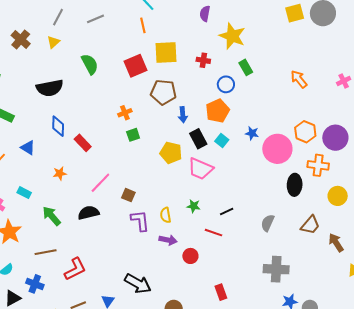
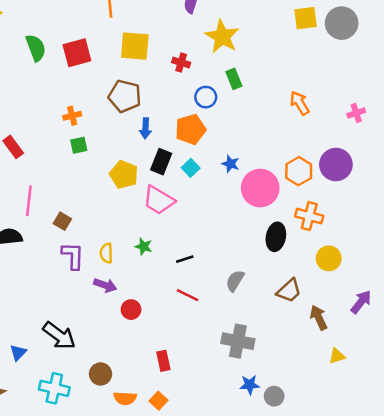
red square: (135, 66) -> (77, 53), moved
purple circle: (335, 138) -> (336, 165), moved
black rectangle: (198, 139) -> (161, 162), turned 42
pink line: (100, 183) -> (29, 201), turned -45
red line: (213, 233) -> (187, 295), moved

